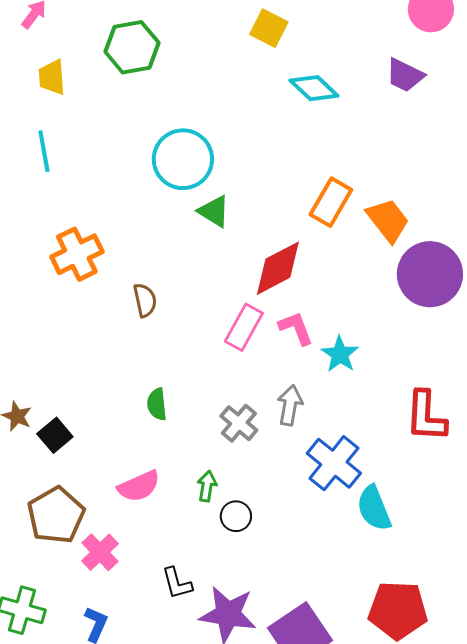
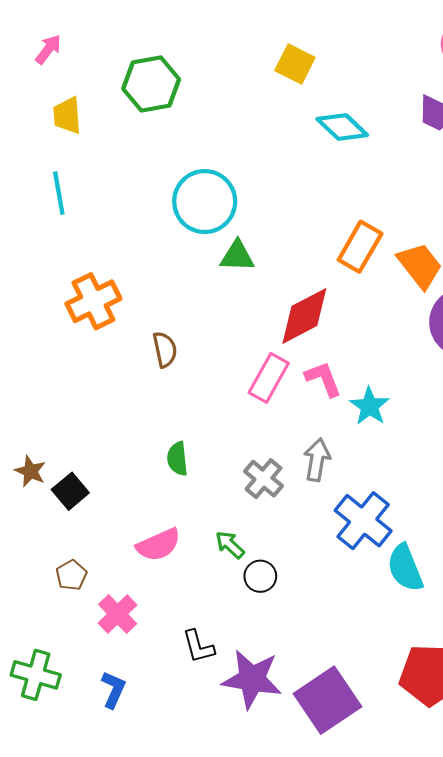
green triangle: (214, 211) -> (237, 256), turned -30
green arrow: (207, 486) -> (230, 545), turned -56
brown pentagon: (56, 515) -> (71, 575), size x0.5

